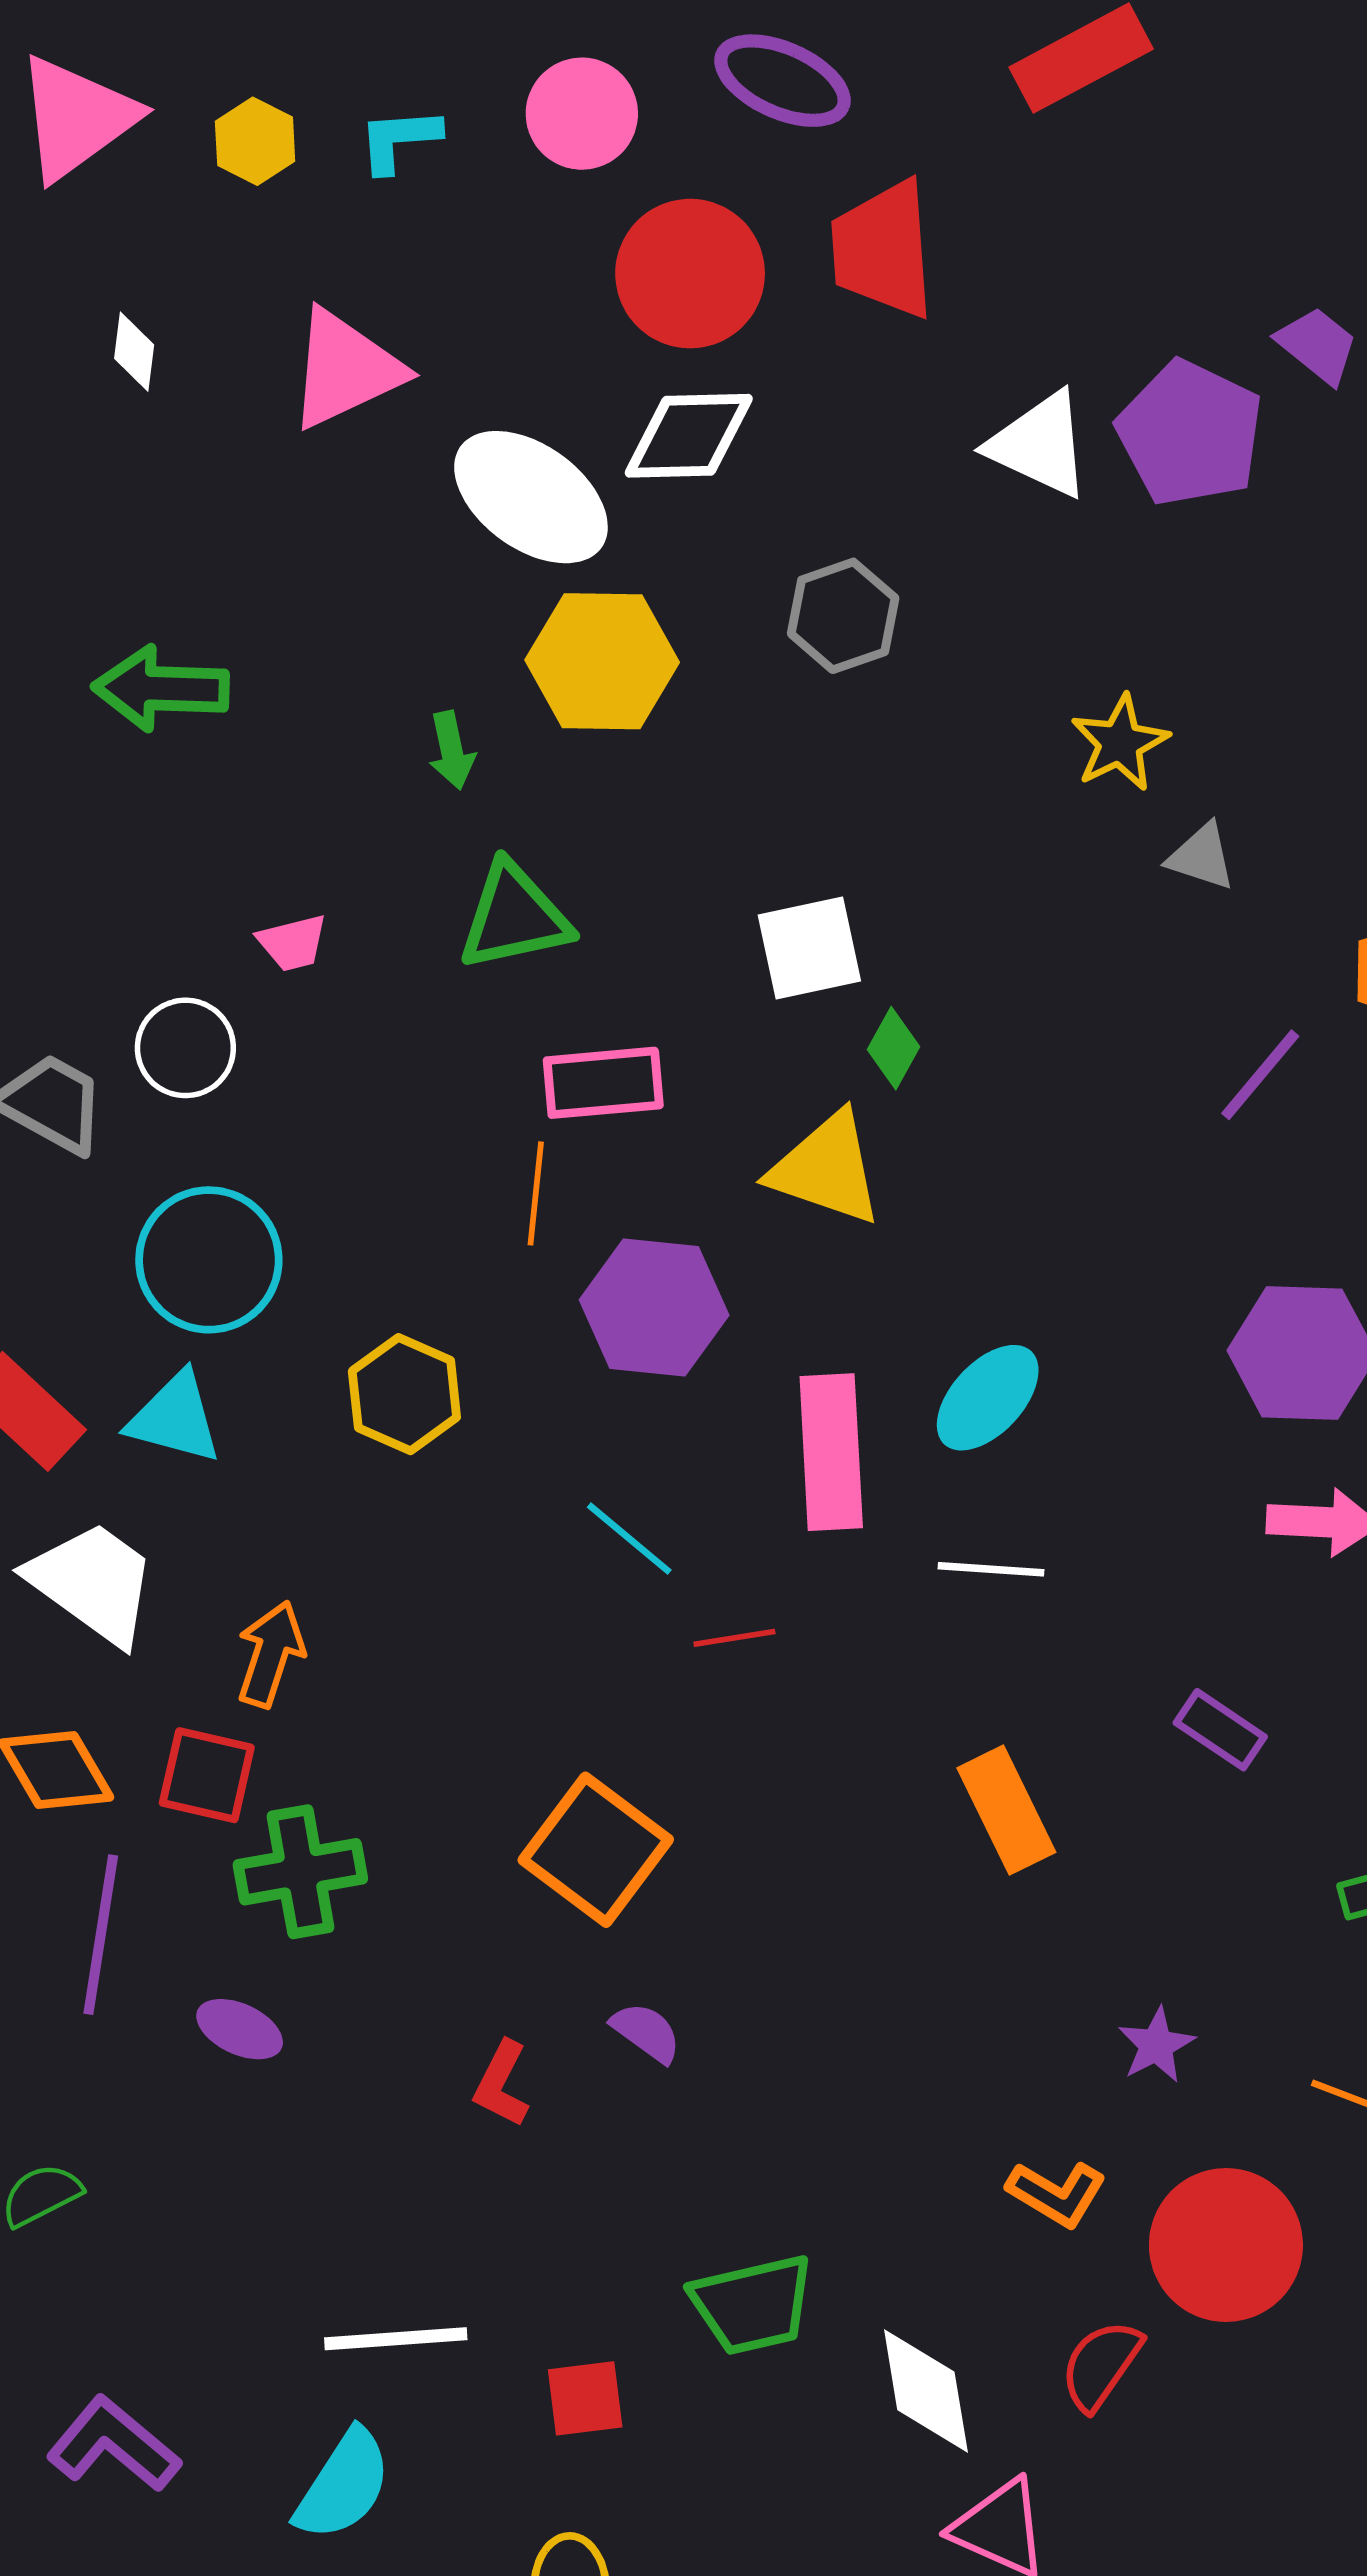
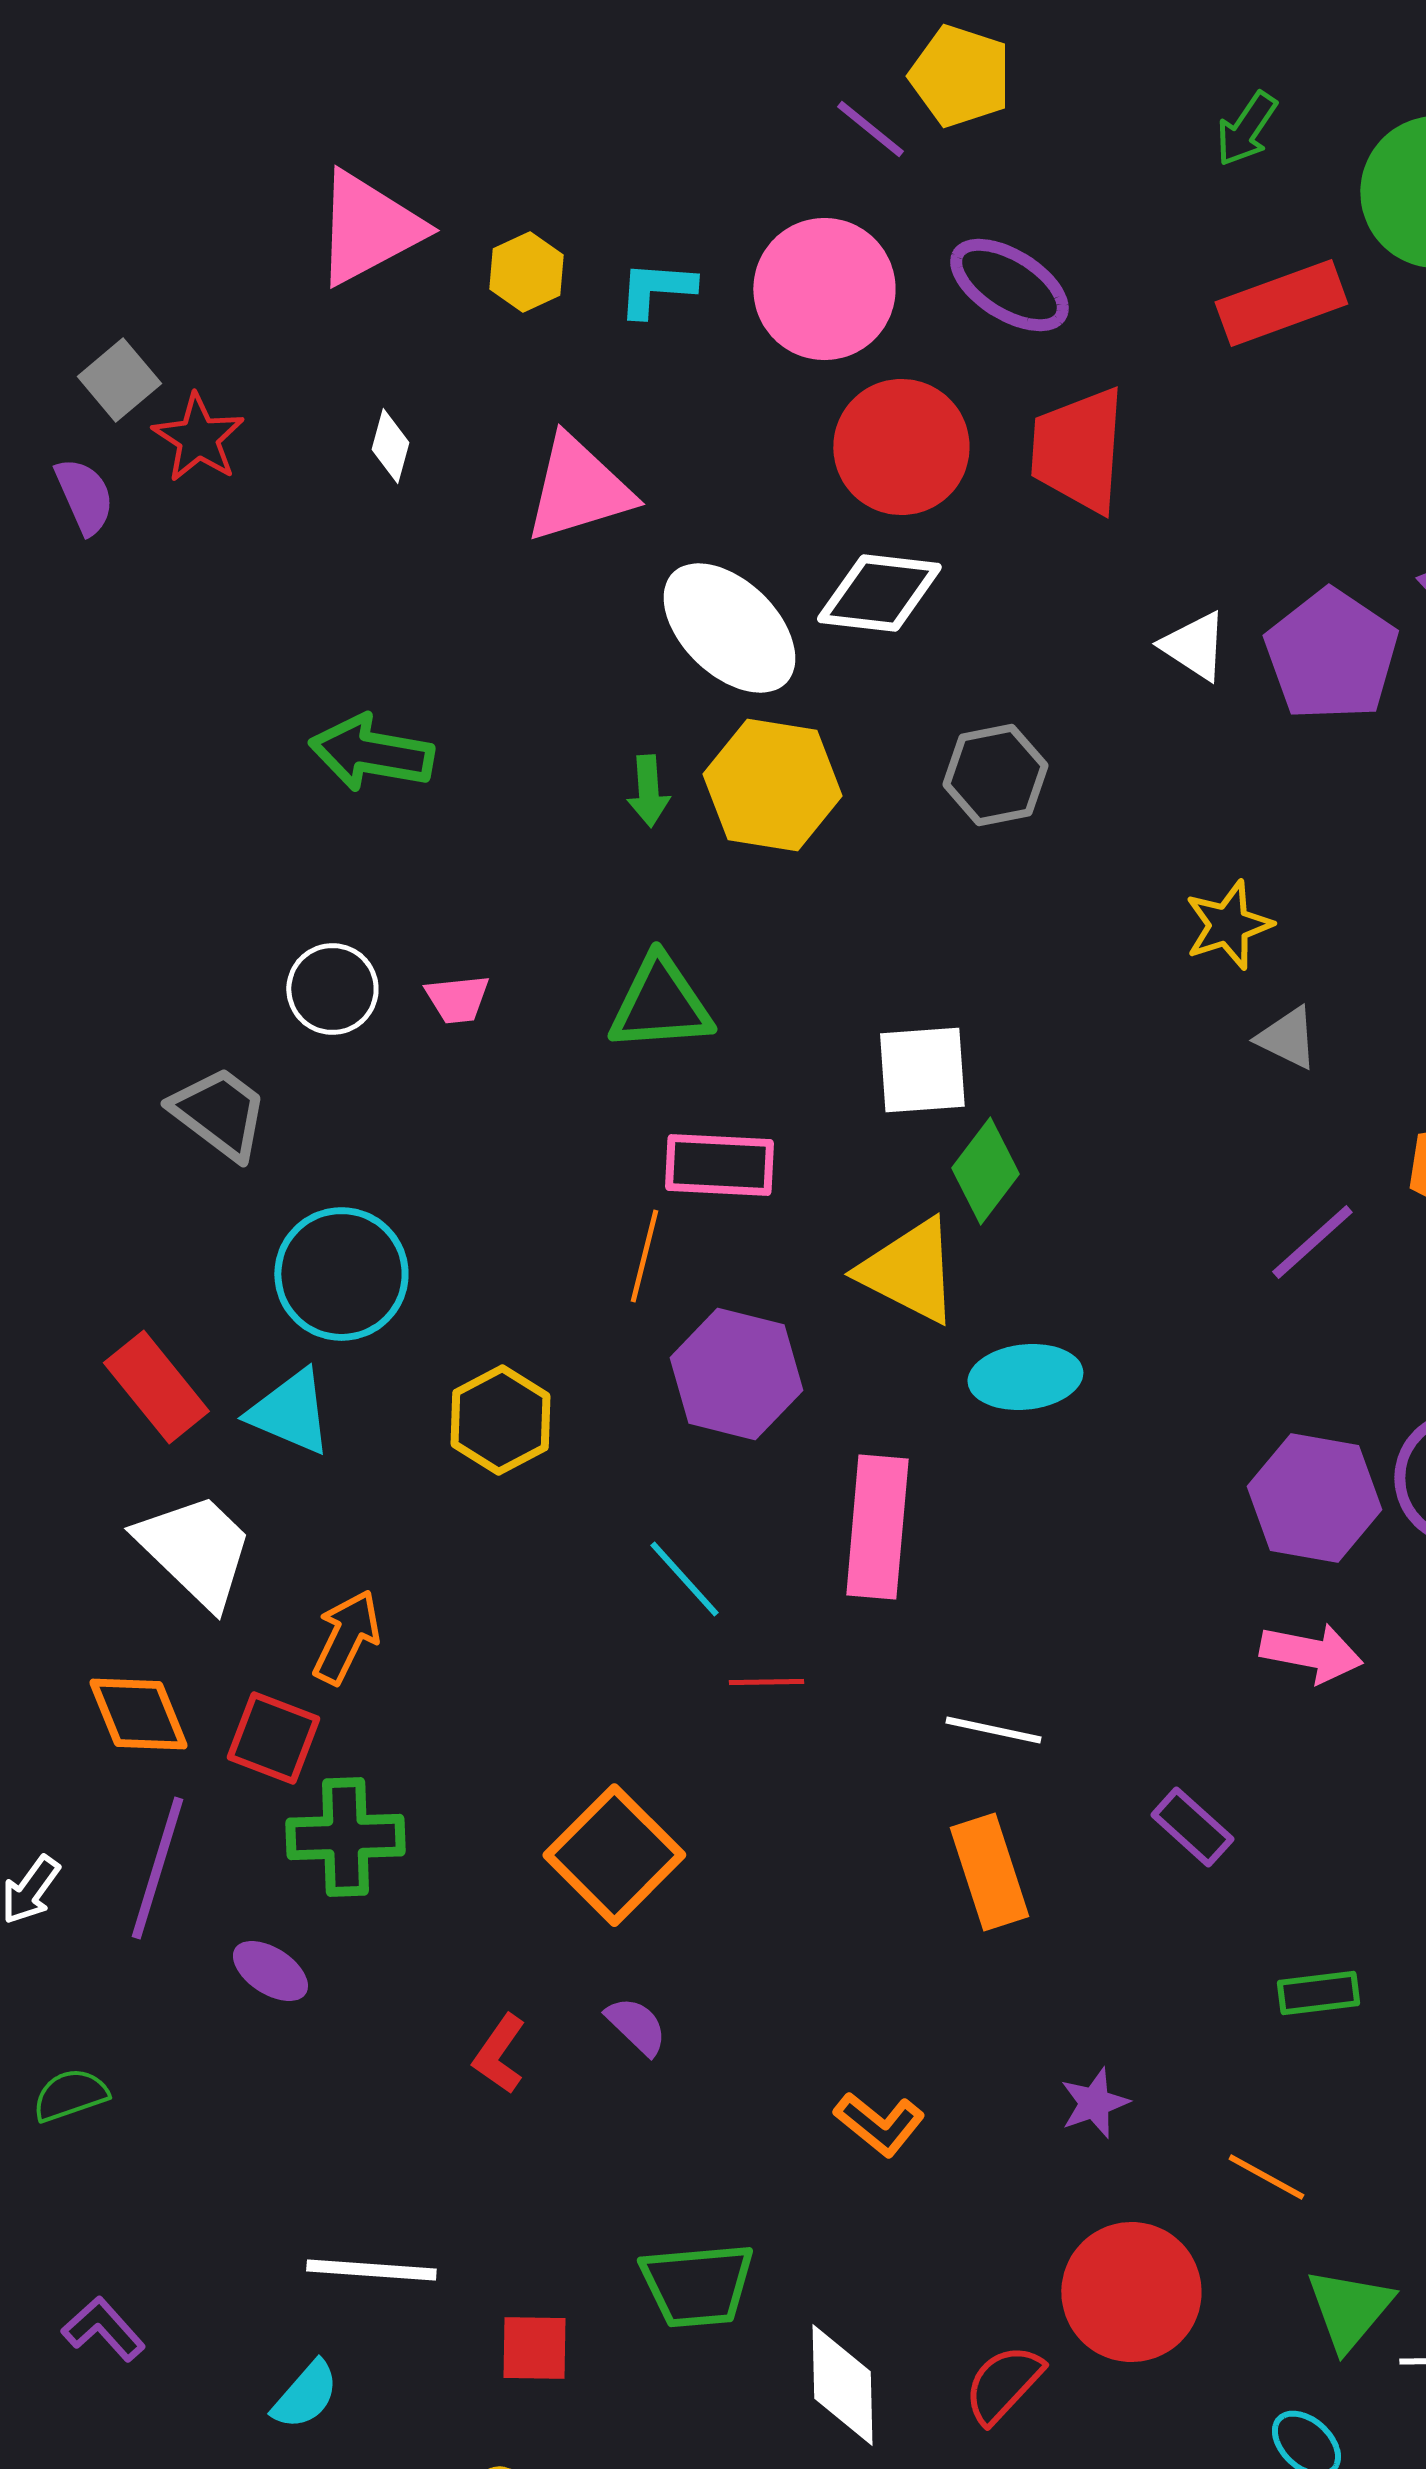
pink circle: (582, 114) -> (824, 289), size x1.4
white triangle: (1040, 445) -> (1194, 646), size x0.7
green arrow: (452, 750) -> (648, 791), moved
white circle: (185, 1048) -> (332, 989), moved
green diamond: (894, 1048) -> (985, 1171), size x1.4
cyan ellipse: (988, 1398) -> (1025, 1377), moved, turned 33
white line: (991, 1569) -> (993, 1730), moved
orange L-shape: (1057, 2194) -> (879, 2124), moved
purple L-shape: (113, 2444) -> (103, 2329), size x0.7
cyan semicircle: (343, 2485) -> (305, 2395), size x0.7

